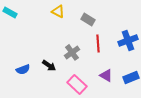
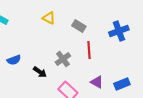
blue cross: (128, 40) -> (119, 31), moved
blue semicircle: (23, 69) -> (14, 60), moved

